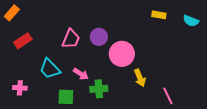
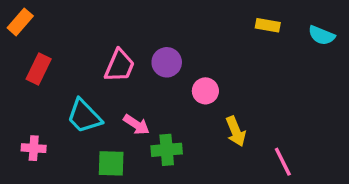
red rectangle: (23, 41) -> (39, 69), turned -30
pink circle: (122, 54) -> (205, 91), size x0.6

